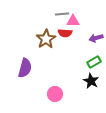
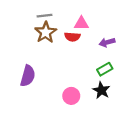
gray line: (62, 14) -> (45, 16), moved
brown star: (46, 39) -> (46, 32), moved
pink circle: (55, 94) -> (71, 96), moved

